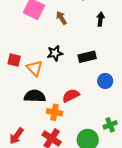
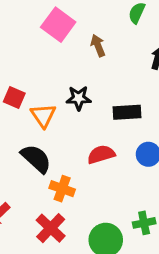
black semicircle: (35, 96) -> (36, 159), turned 30
red semicircle: (71, 96) -> (101, 154), moved

